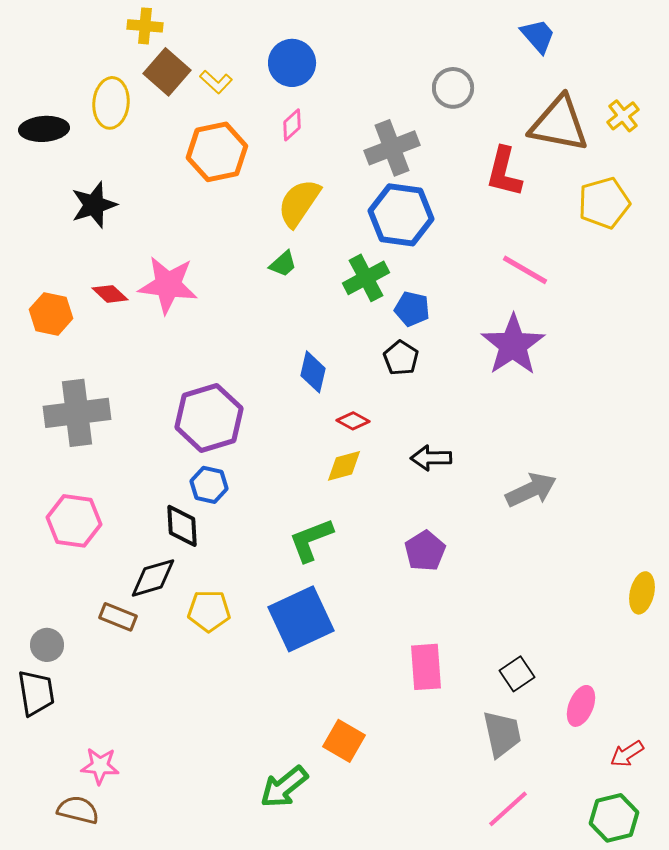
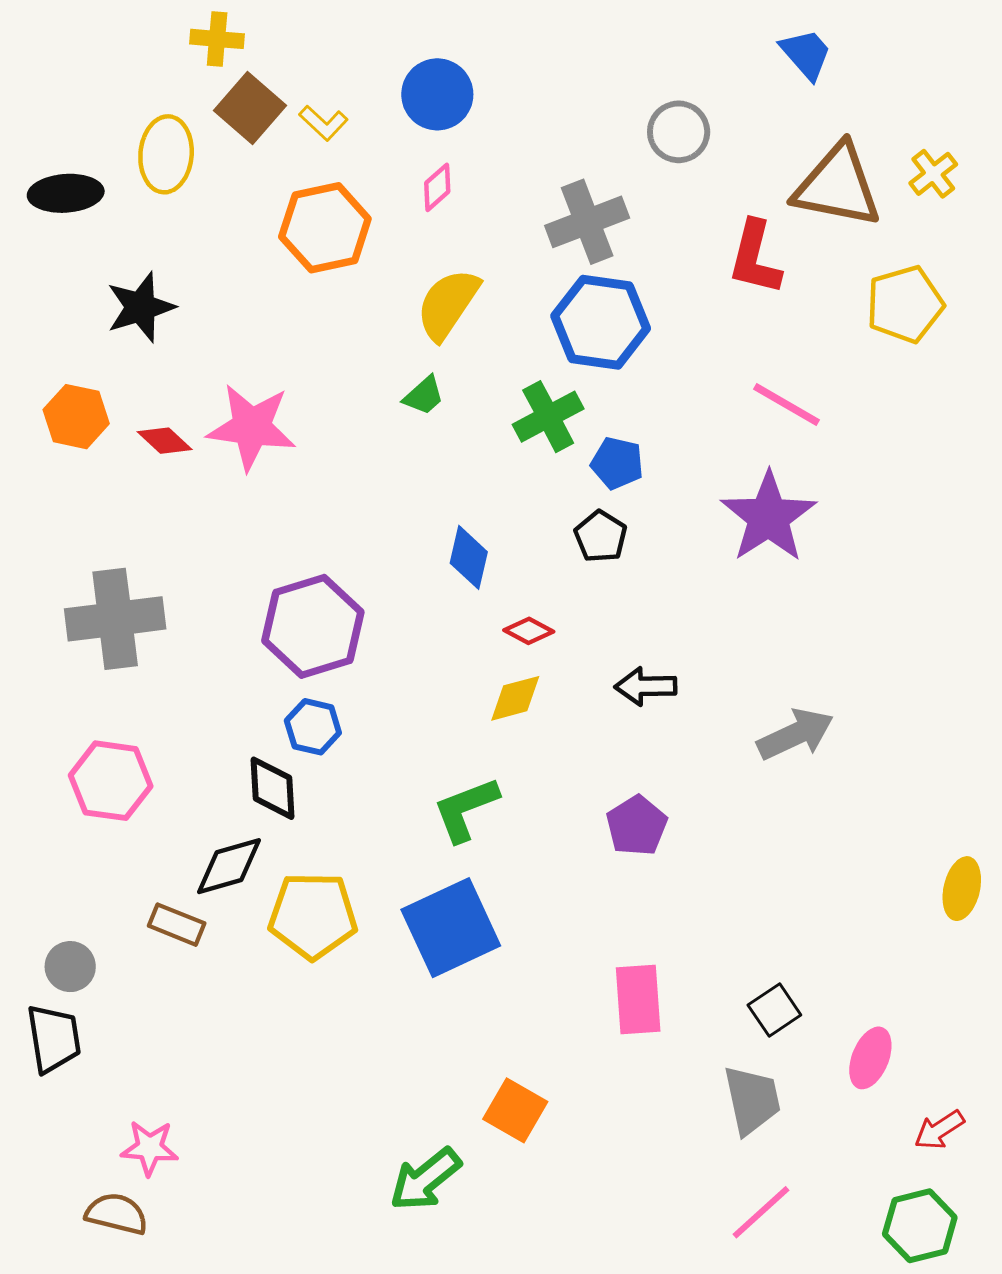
orange hexagon: (51, 314) -> (76, 417), moved
yellow pentagon: (209, 611) -> (313, 916), size x1.4

